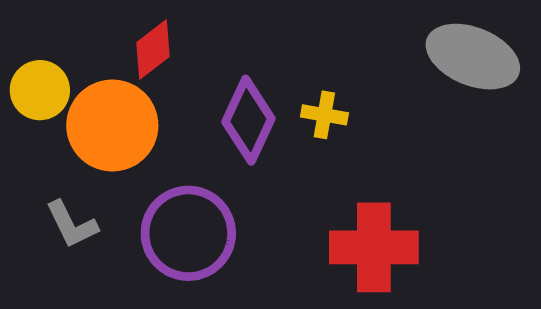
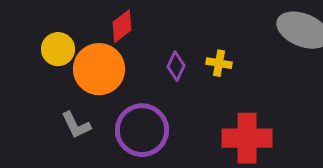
purple diamond: (248, 120) -> (176, 66), size x0.6

